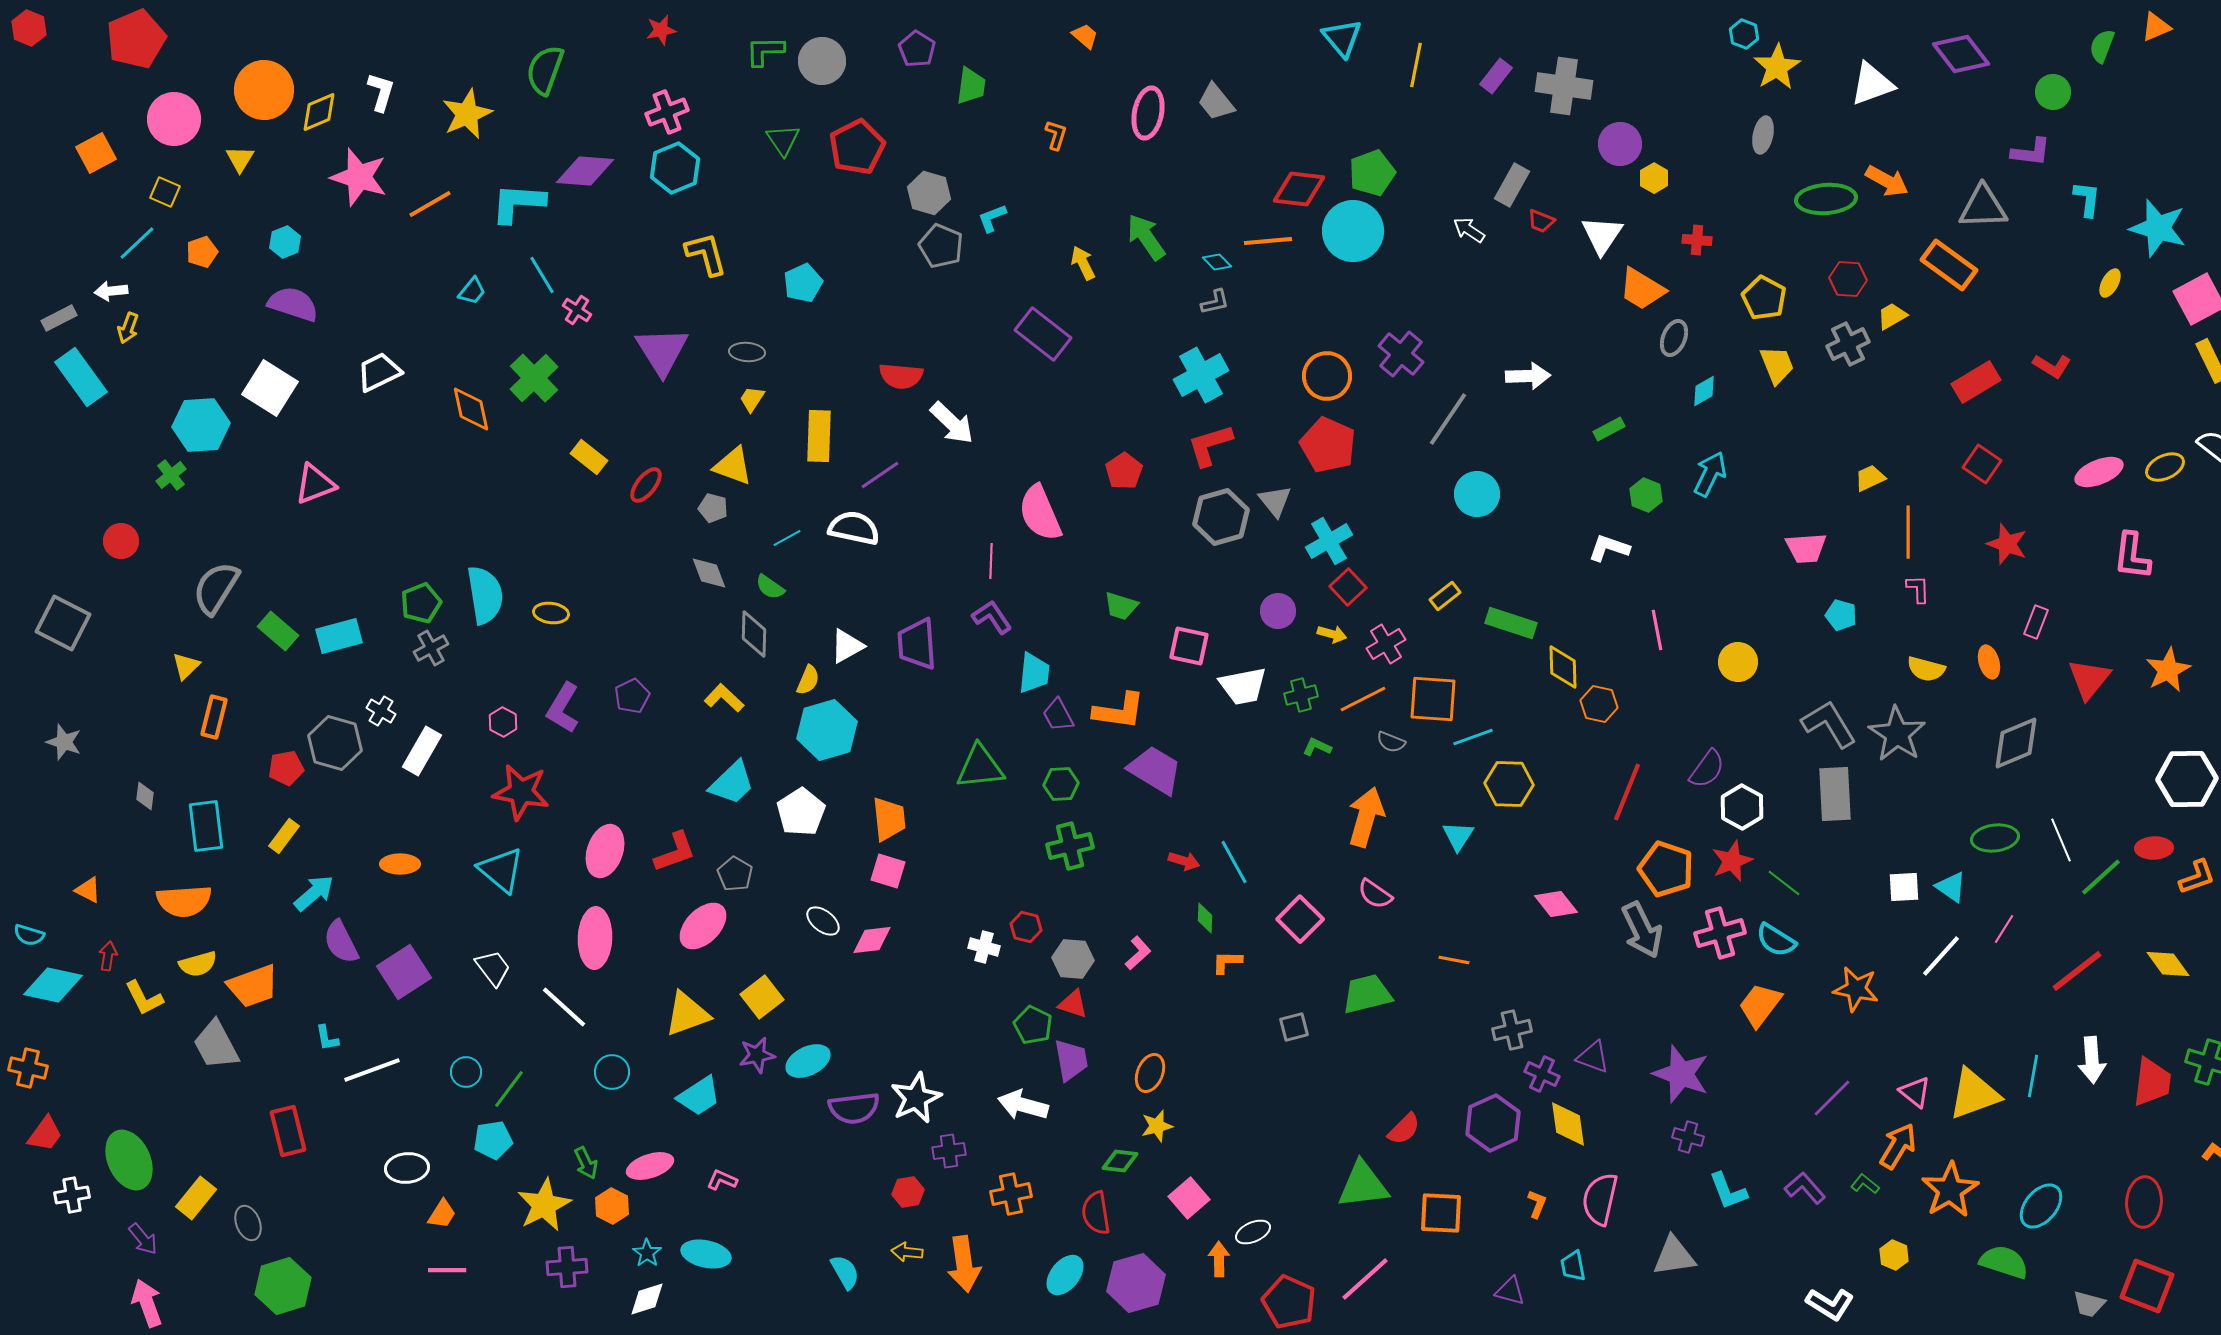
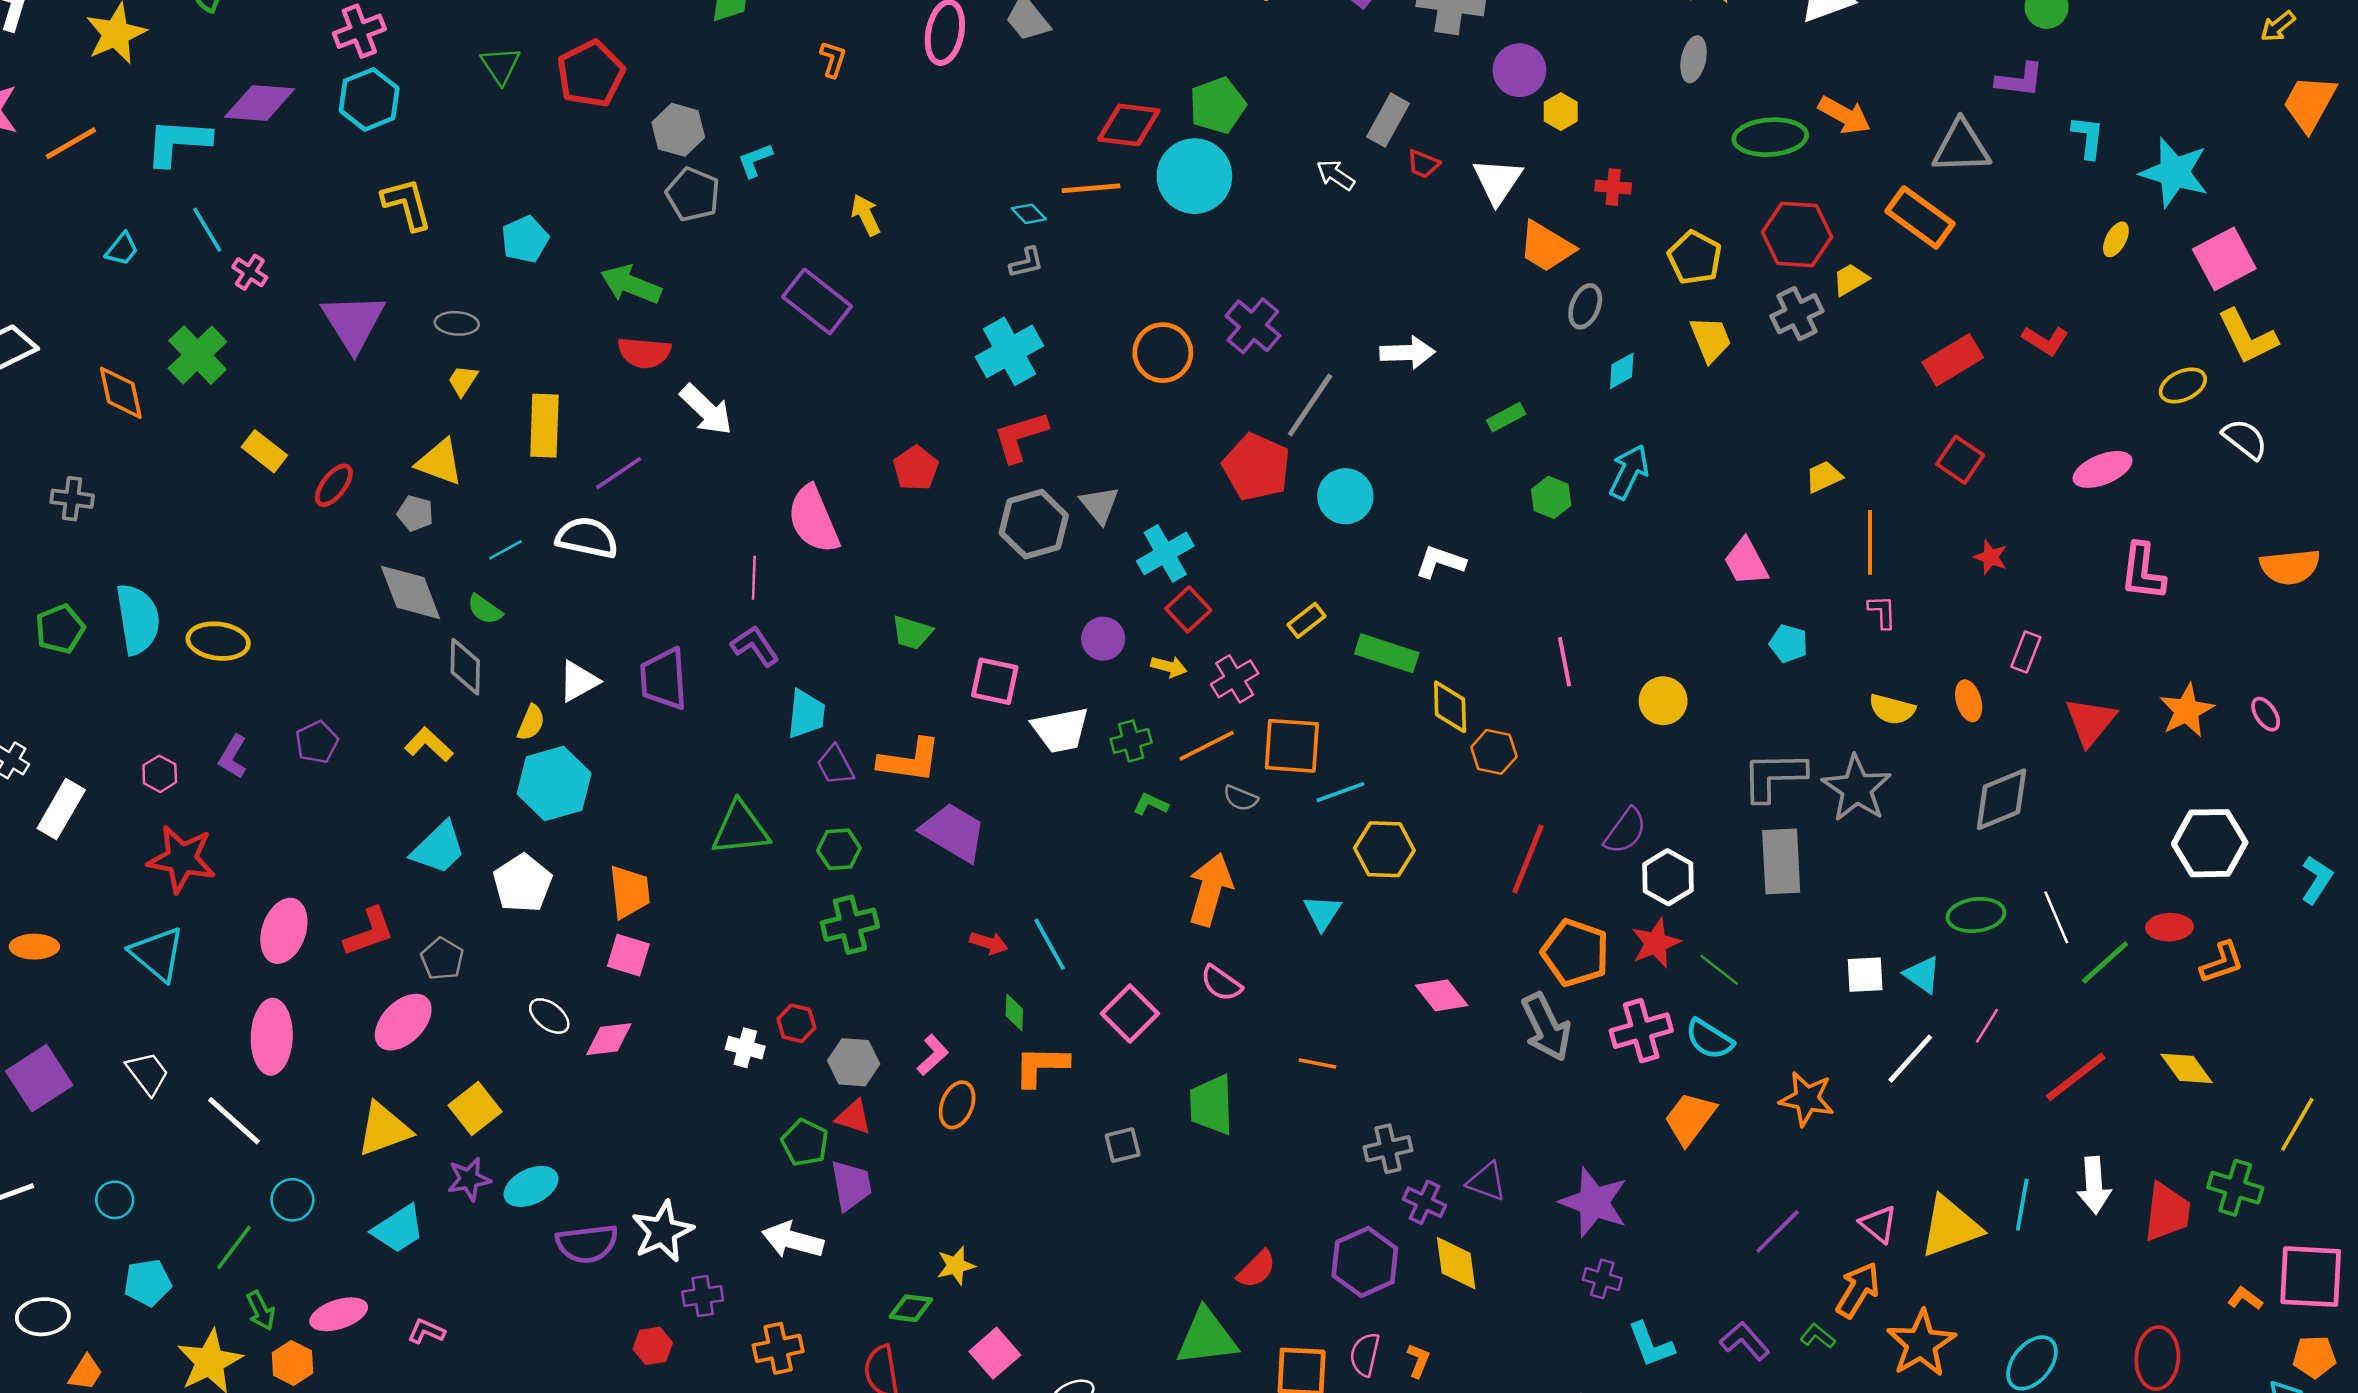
green arrow: (1146, 237) -> (631, 284), moved, turned -33
red hexagon: (1848, 279) -> (1797, 235), size x1.5
red pentagon: (1328, 445) -> (1257, 467), moved
yellow ellipse: (2165, 467) -> (2183, 385), moved
red star: (2007, 544) -> (1991, 557), size x0.7
white L-shape: (1609, 548) -> (1440, 562), moved
pink trapezoid: (1806, 548) -> (1746, 562), turned 66
gray diamond: (709, 573) -> (410, 592), size x1.5
yellow ellipse: (551, 613) -> (218, 641), size x1.4
gray cross: (431, 648) -> (72, 499), moved, turned 36
purple L-shape: (563, 708) -> (233, 757), size x0.7
gray L-shape: (1829, 724) -> (1774, 776), turned -60
orange L-shape: (1227, 962) -> (1041, 1066), size x1.5
green trapezoid: (1367, 994) -> (1211, 1105), turned -78
orange ellipse: (1150, 1073) -> (957, 1105), moved
green line: (509, 1089) -> (234, 1247), moved
pink semicircle: (1600, 1199) -> (1365, 1354), moved, size x0.7

